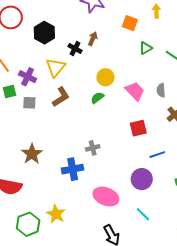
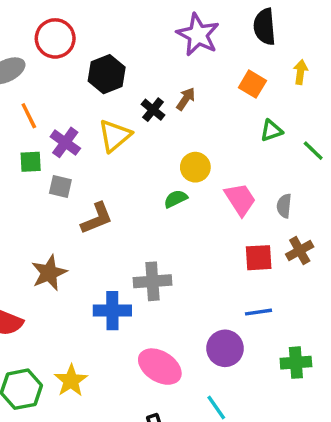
brown L-shape: (61, 97) -> (97, 218), moved
red square: (138, 128) -> (259, 258), moved
gray cross: (93, 148) -> (152, 281), size x1.5

